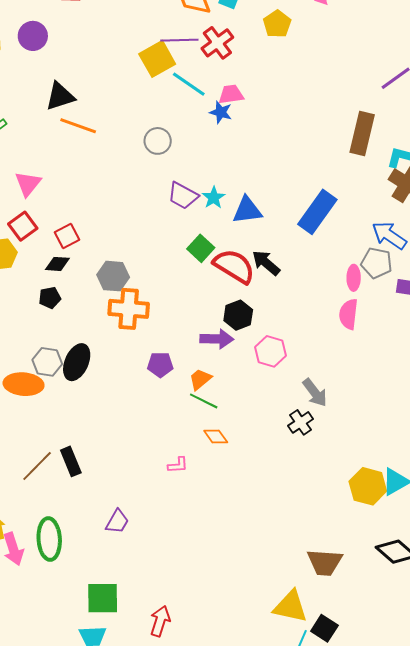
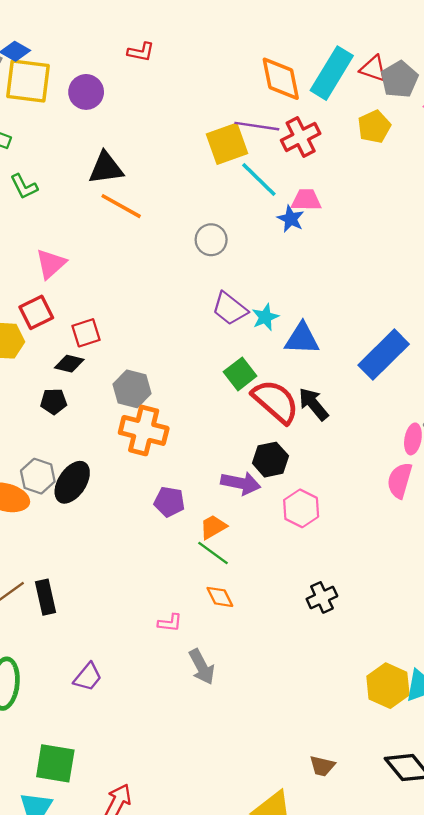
gray arrow: (315, 393) -> (202, 667), moved
brown trapezoid: (325, 562) -> (322, 766), size x0.6

